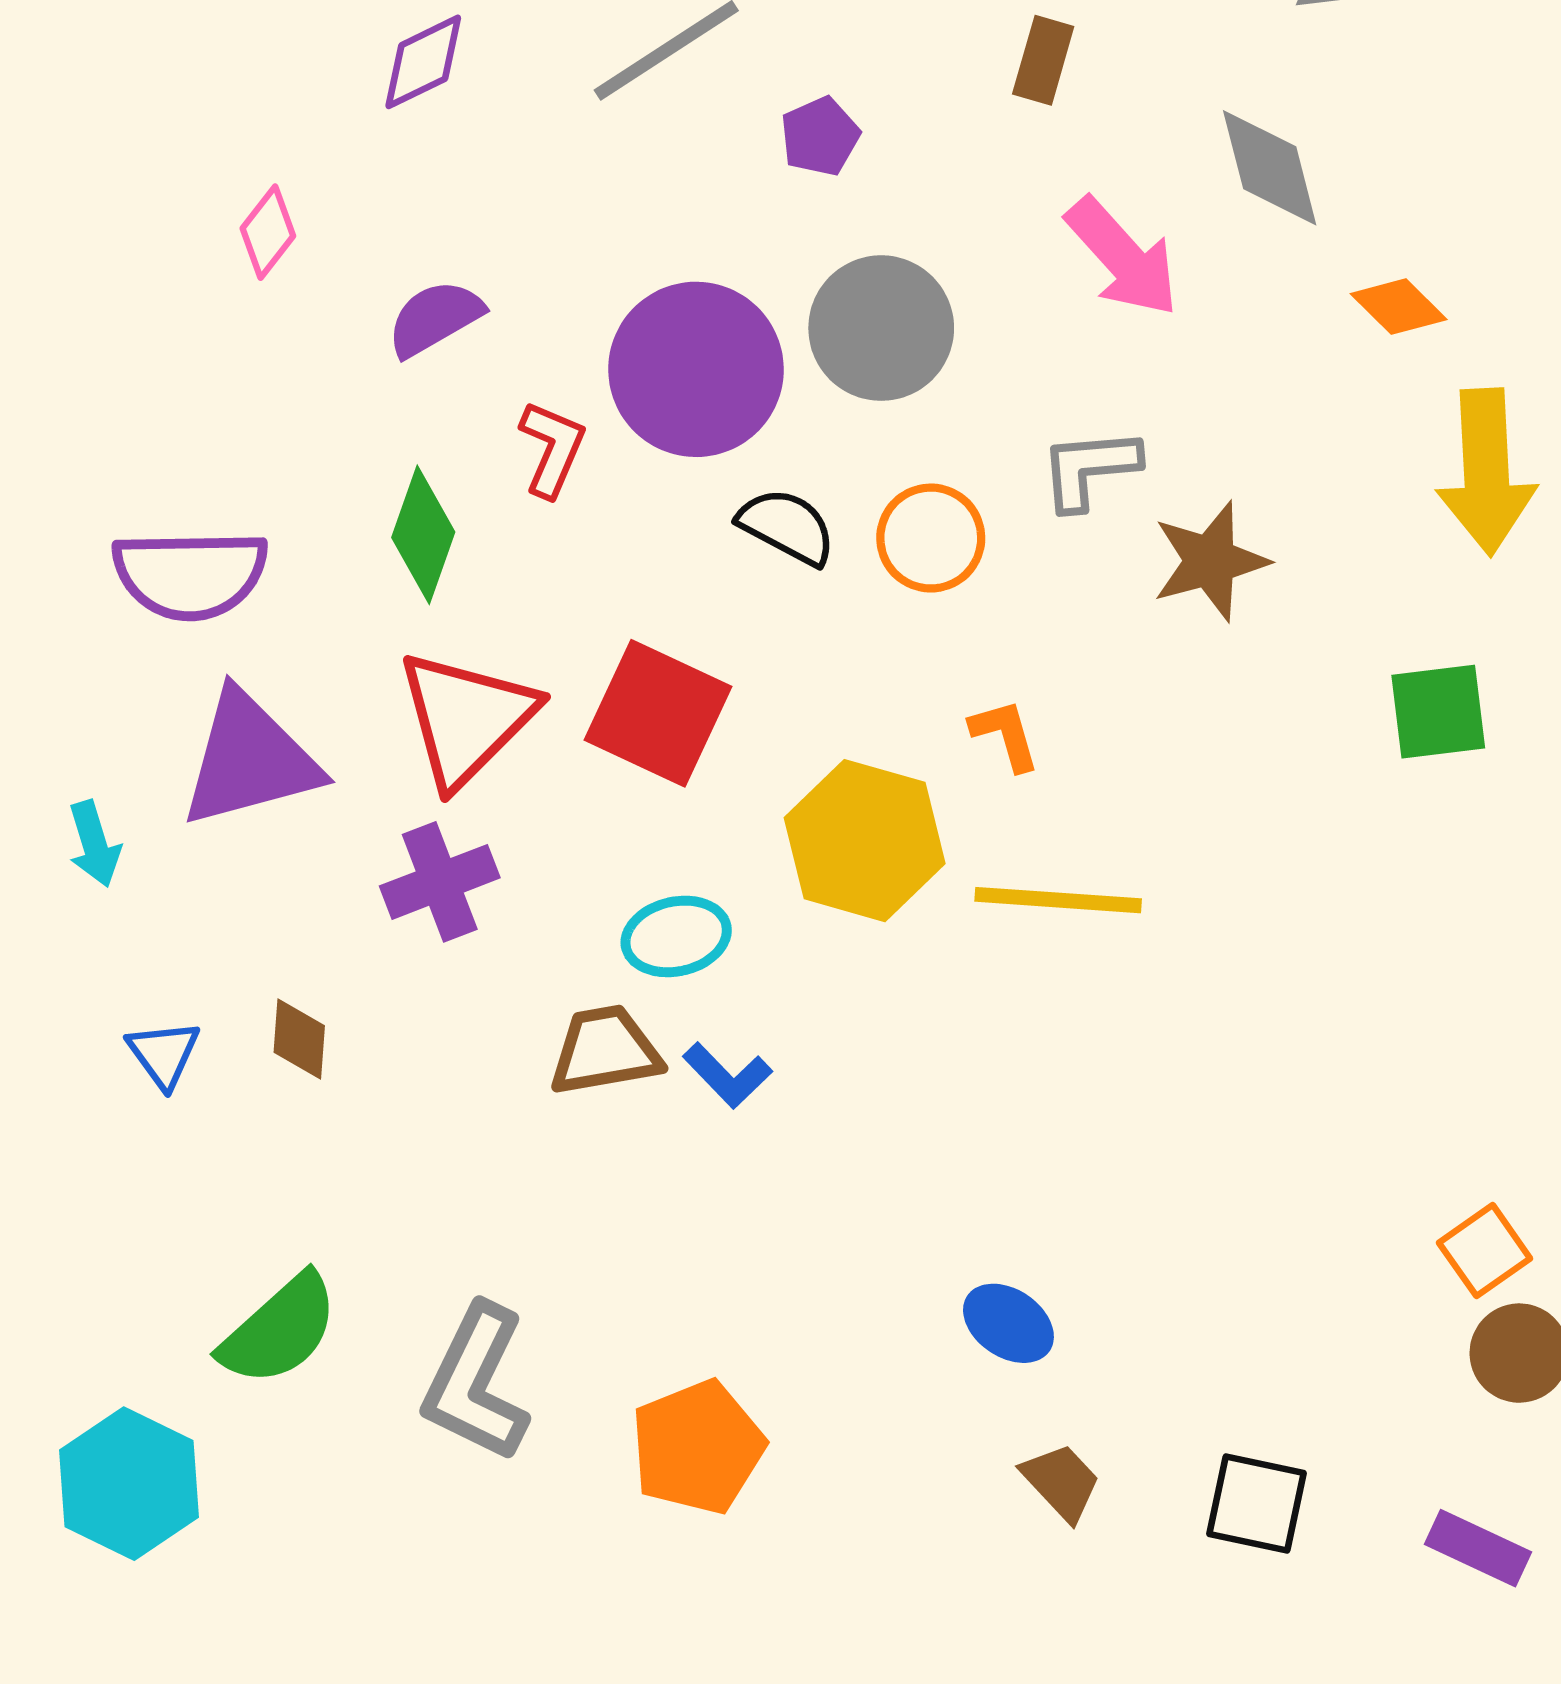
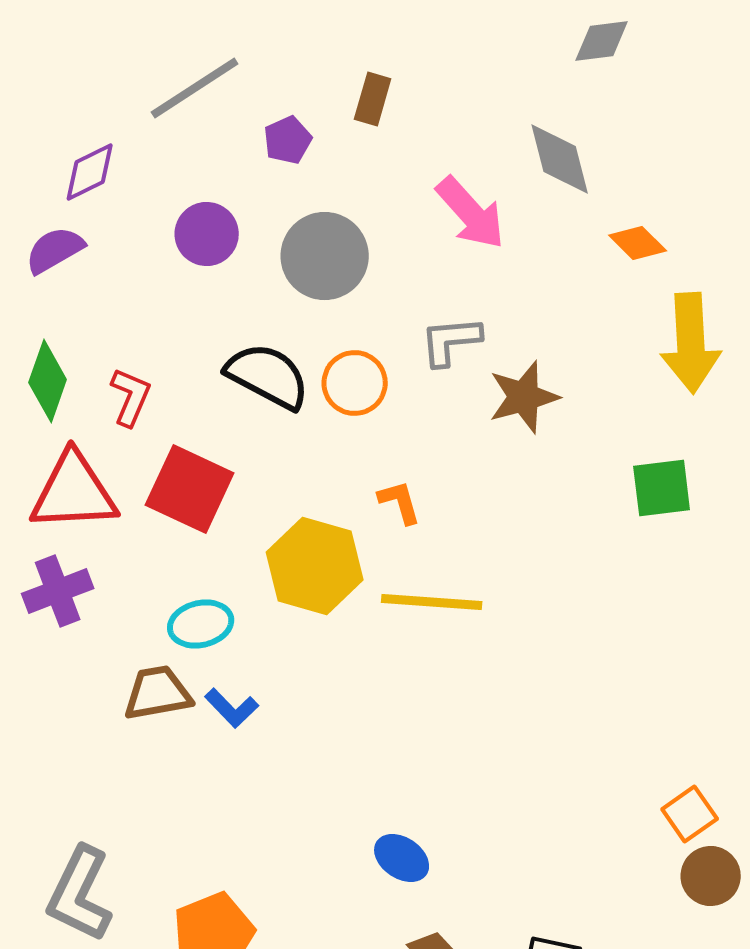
brown rectangle: (1043, 60) -> (373, 99), moved
purple diamond: (423, 62) -> (90, 172), moved
purple circle: (696, 369) -> (207, 234), moved, size x0.6
red L-shape: (552, 449) -> (131, 397), moved
black semicircle: (787, 526) -> (268, 376), size x1.4
red triangle: (466, 718) -> (74, 492), turned 42

